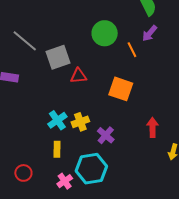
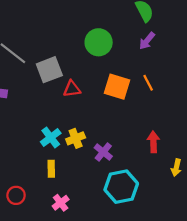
orange line: (132, 50) -> (148, 83), moved
orange square: (121, 89) -> (117, 87), moved
cyan hexagon: (91, 169) -> (121, 187), moved

